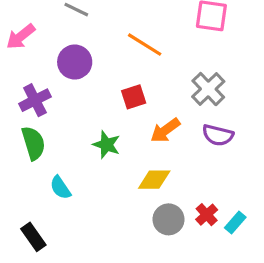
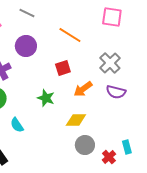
red cross: (207, 215) -> (109, 157), moved
cyan rectangle: (235, 223) -> (127, 147), turned -56

